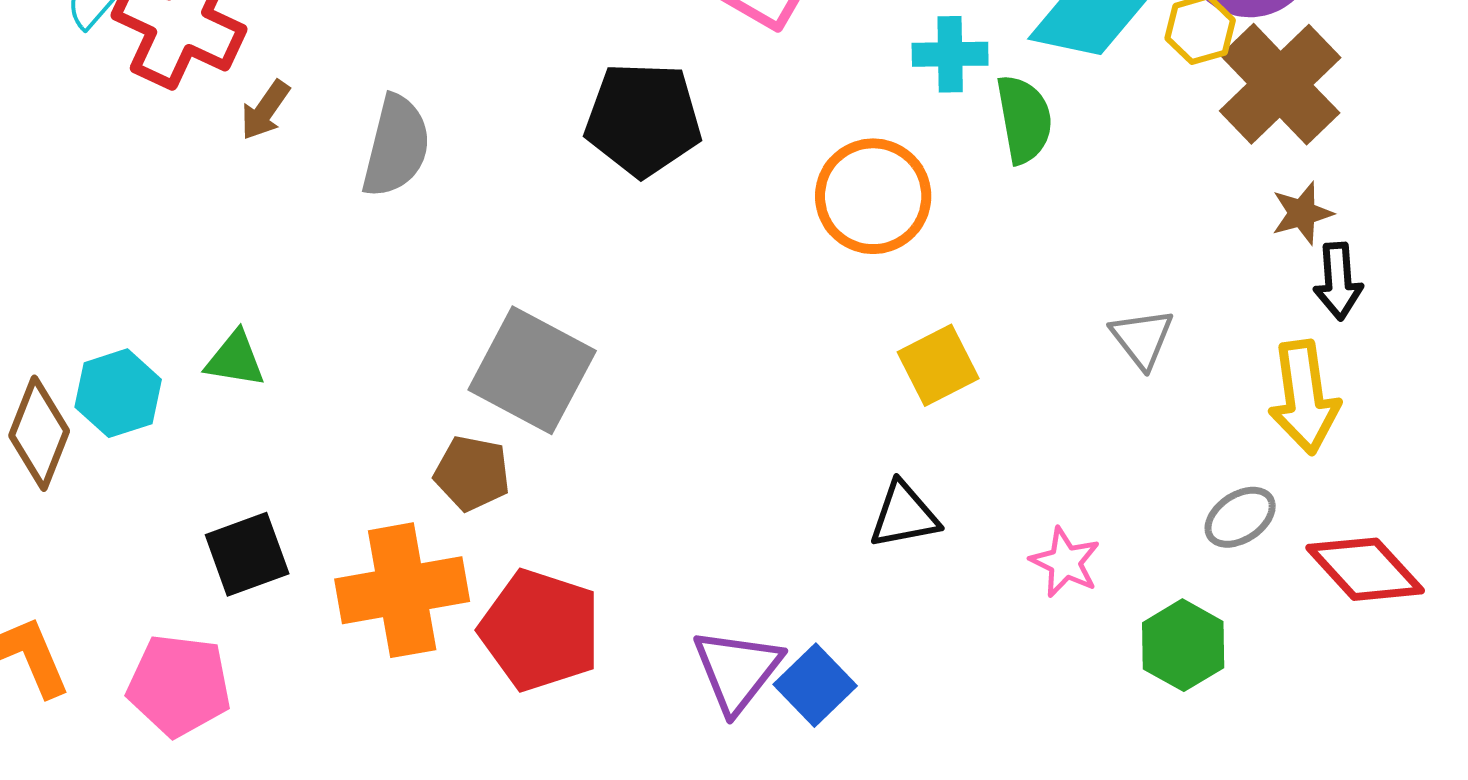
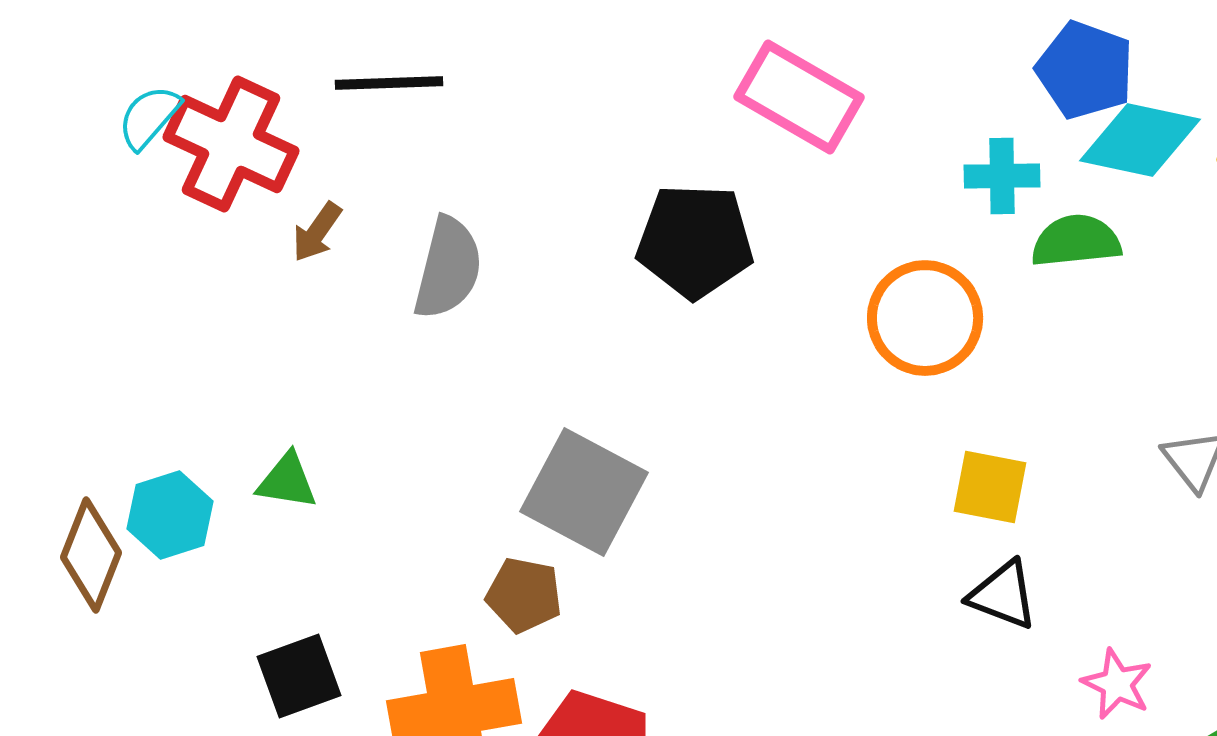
green semicircle: (1024, 119) -> (1076, 241), turned -86
yellow square: (938, 365) -> (990, 487), turned 38
black triangle: (904, 515) -> (1003, 595), moved, turned 32

